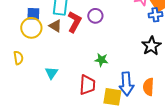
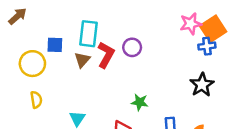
brown triangle: (55, 26) -> (82, 60), turned 40
yellow circle: (31, 28) -> (32, 64), moved

